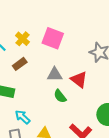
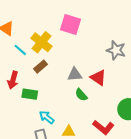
pink square: (53, 38) -> (71, 25), moved
yellow cross: (22, 39) -> (42, 42), size x1.5

